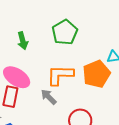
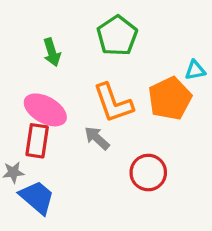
orange L-shape: (60, 75) -> (113, 103), turned -108

